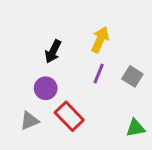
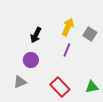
gray square: (132, 76) -> (90, 34), moved
red rectangle: (69, 116) -> (60, 87), moved

